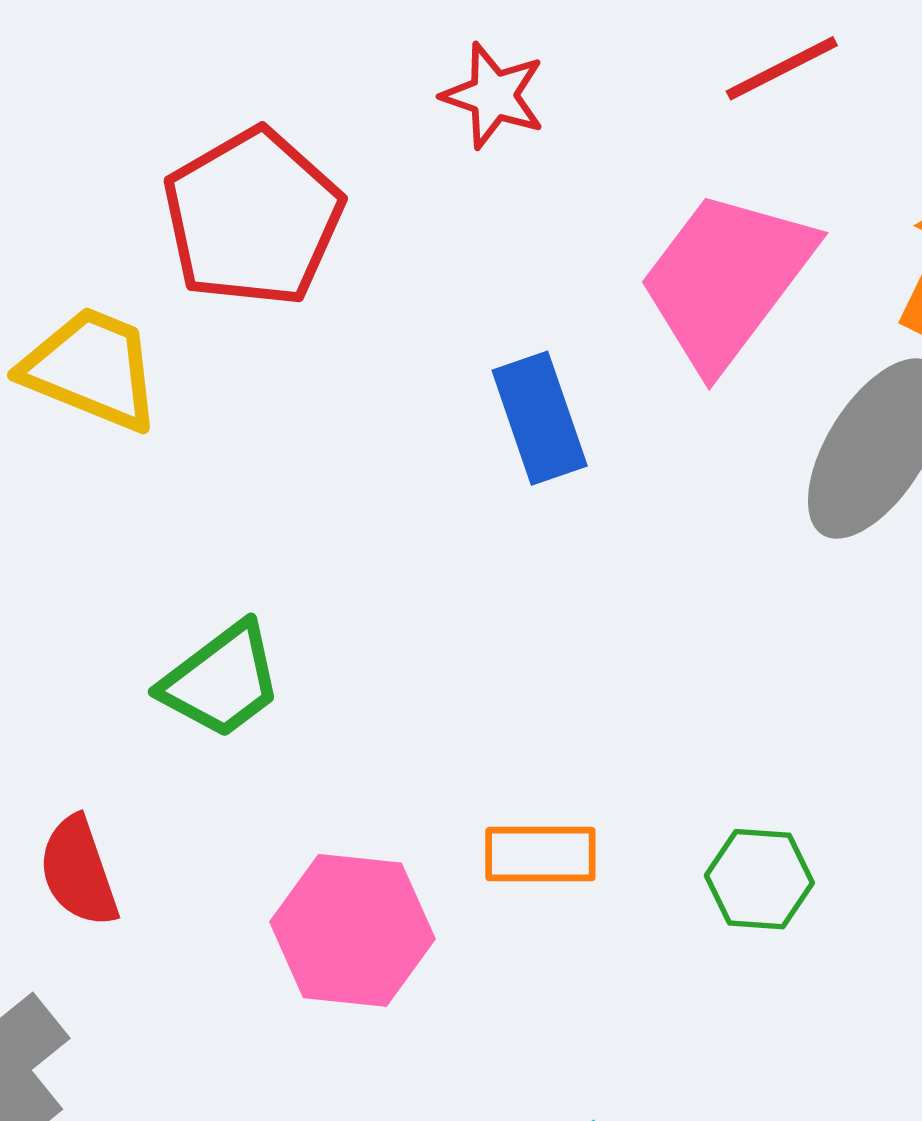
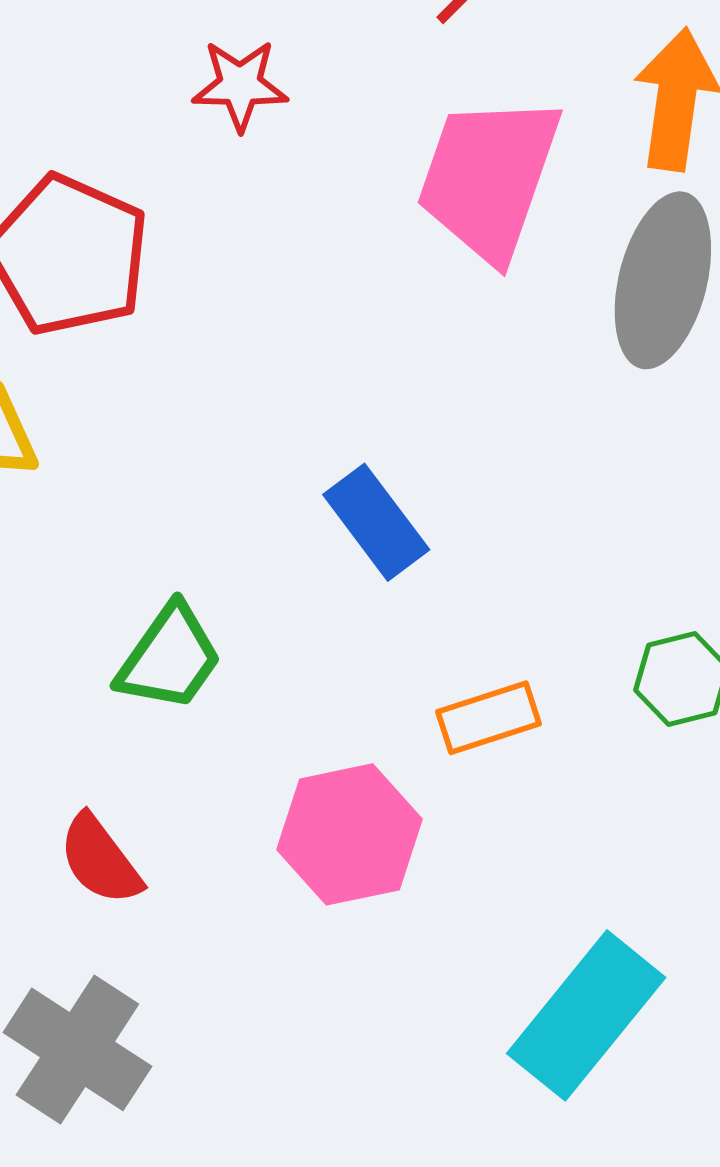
blue rectangle: (540, 418) -> (376, 522), moved

